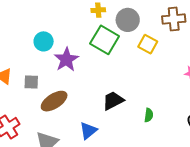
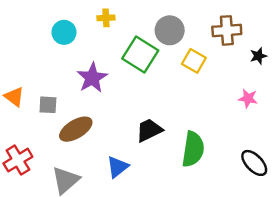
yellow cross: (98, 10) -> (106, 18), moved
cyan circle: (44, 41) -> (64, 32), moved
green semicircle: (149, 115) -> (193, 149), size x2.0

